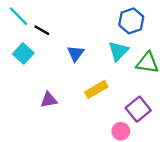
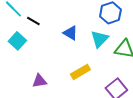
blue triangle: (75, 53) -> (70, 33), moved, turned -35

